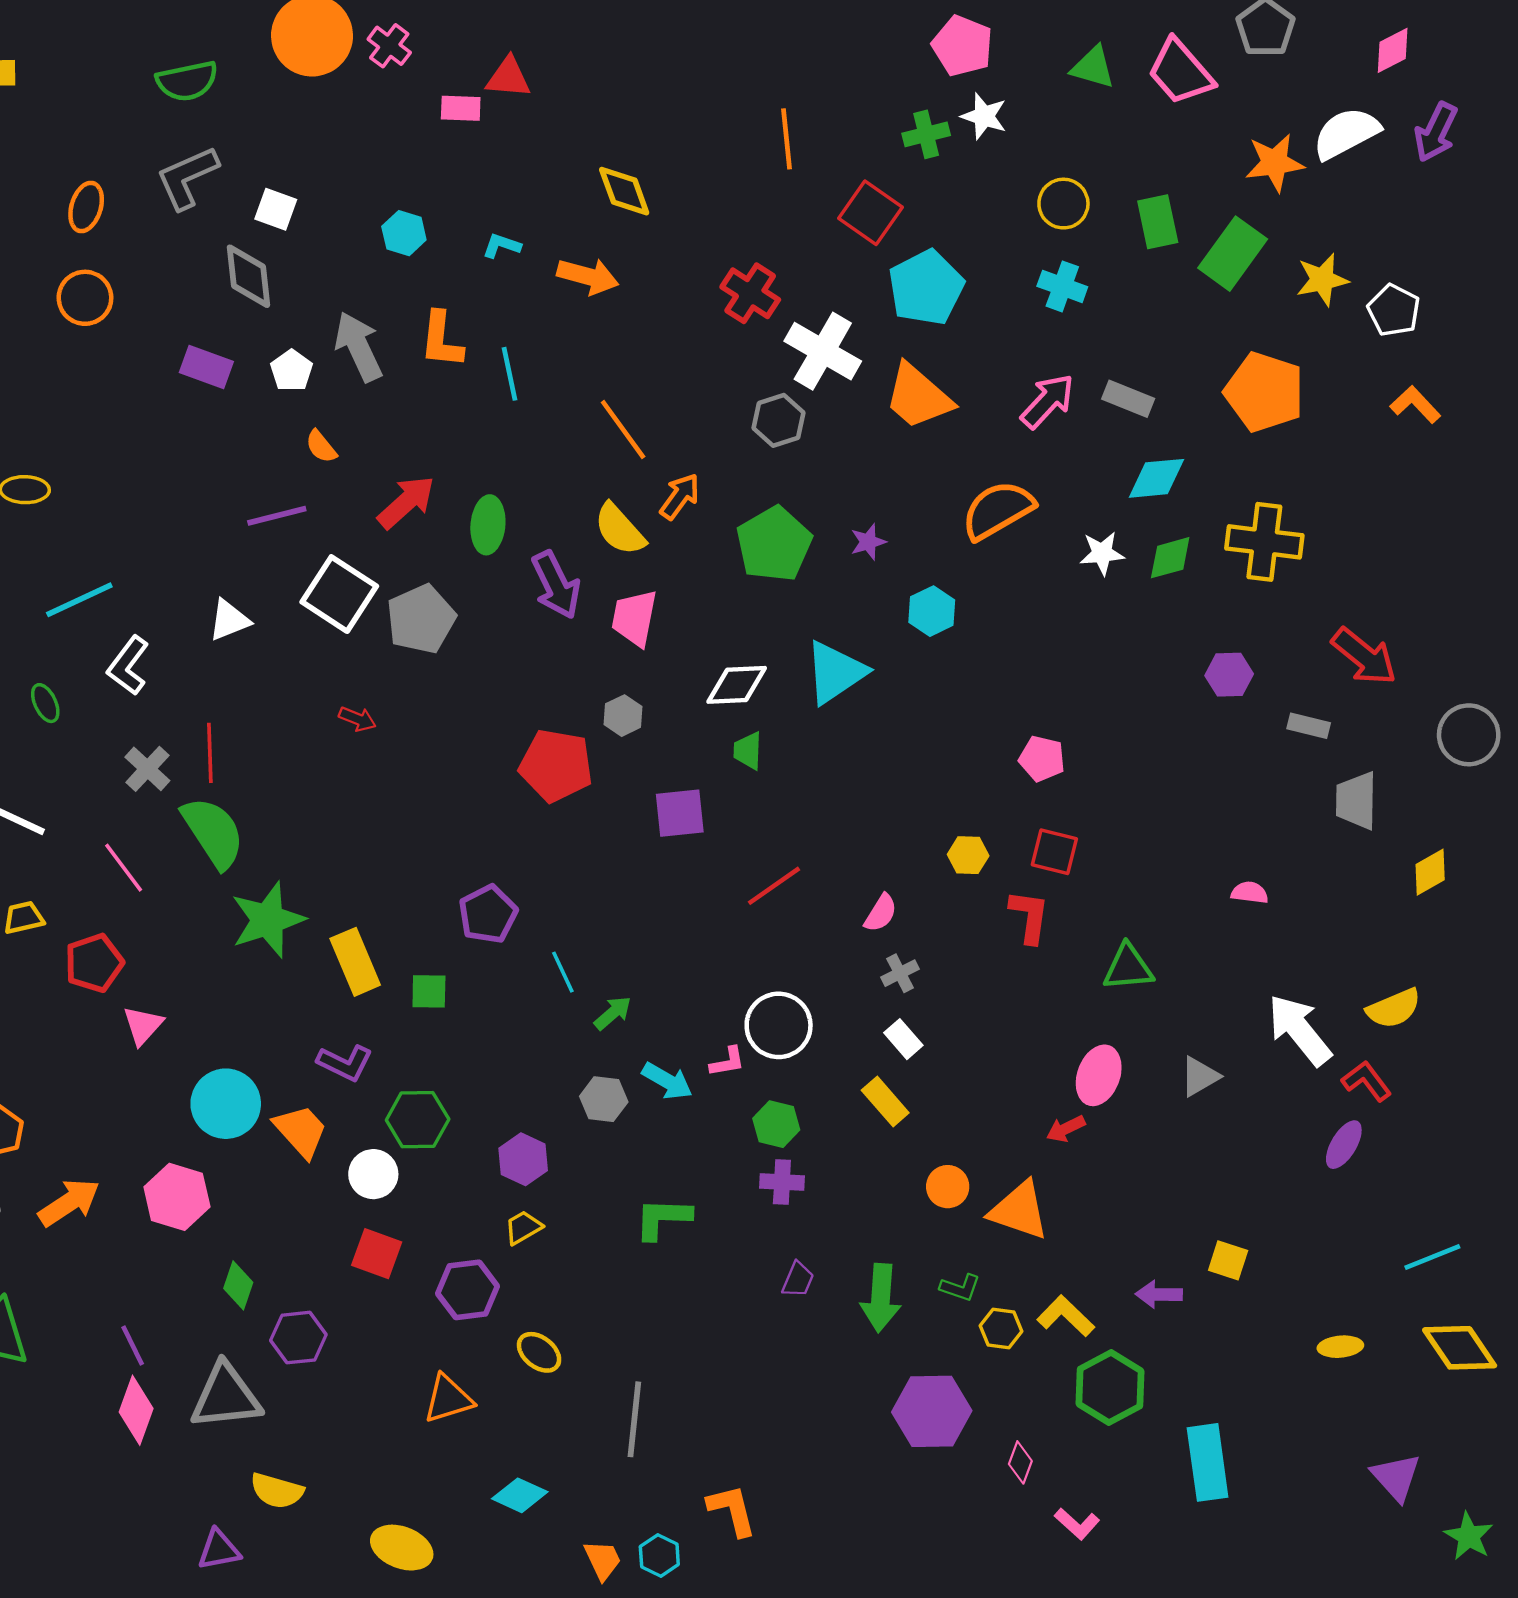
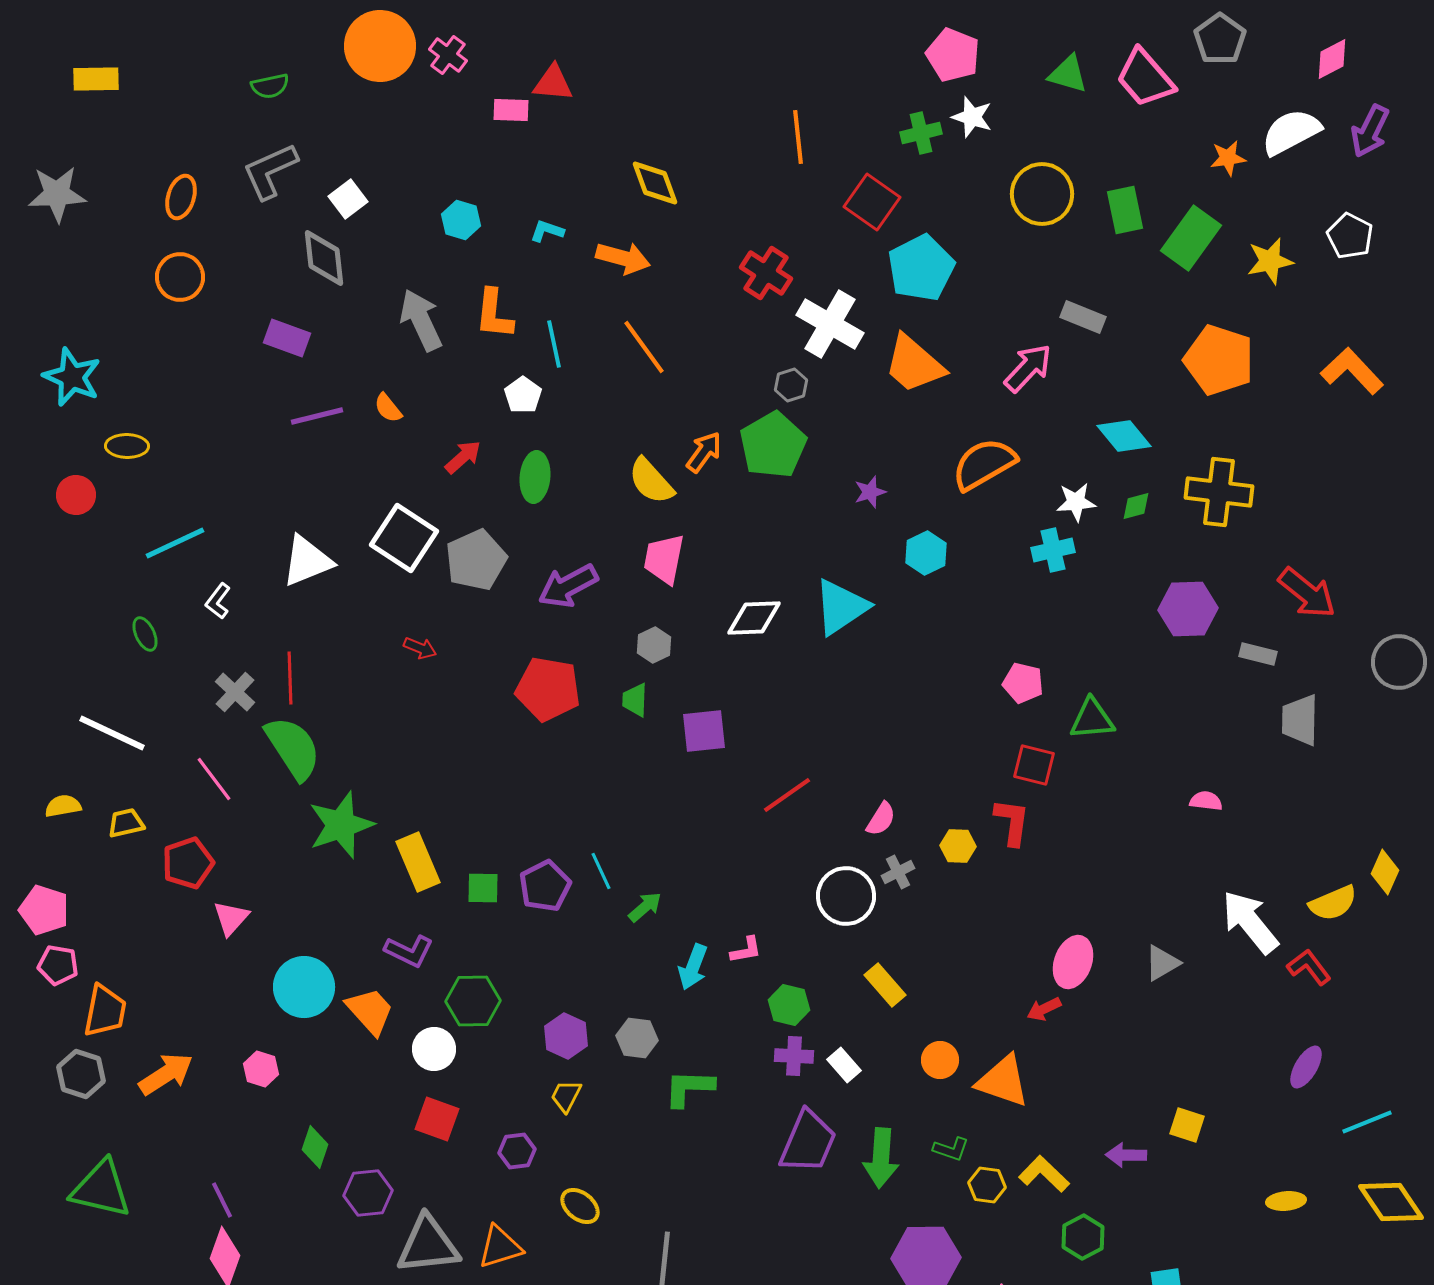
green semicircle: (187, 81) -> (270, 86), size x0.7
orange star: (1275, 163) -> (1228, 158), size x0.7
yellow circle: (1063, 204) -> (1042, 194), size x1.4
white square: (276, 209) -> (348, 199), turned 33
cyan cross: (1062, 286) -> (1053, 550), moved, turned -33
white pentagon: (1394, 310) -> (1350, 236), moved
white pentagon: (292, 370) -> (523, 395), moved
gray rectangle: (1128, 399) -> (1083, 317), moved
orange L-shape: (1415, 405) -> (1352, 371), size x1.4
gray hexagon: (779, 420) -> (791, 385), size x0.7
orange line: (623, 429) -> (644, 347), moved
cyan diamond: (1157, 478) -> (1124, 436), turned 56
red arrow: (406, 502) -> (463, 457), size x0.7
purple line: (277, 516) -> (317, 416), moved
green pentagon: (774, 544) -> (773, 445), moved
green diamond: (1170, 558) -> (1136, 506), size x0.7
purple arrow: (556, 585) -> (568, 586), moved, turned 88
white triangle: (229, 620) -> (307, 561), size x1.4
white L-shape: (128, 666) -> (218, 601), size x0.7
purple hexagon: (1229, 675) -> (1188, 609), size x1.4
green trapezoid: (748, 751) -> (635, 700), moved
red pentagon: (556, 765) -> (548, 689), moved
yellow hexagon: (968, 855) -> (958, 846), moved
yellow diamond: (1430, 872) -> (1385, 872), moved, turned -36
purple pentagon: (488, 914) -> (545, 886), moved
green triangle: (1128, 968) -> (1092, 719), moved
white circle: (779, 1025) -> (846, 896), moved
white rectangle: (903, 1039) -> (844, 1065), moved
cyan arrow: (667, 1081) -> (693, 967), turned 81
gray hexagon: (604, 1099) -> (637, 1038), moved
purple ellipse: (1344, 1145) -> (1306, 1067), moved
pink hexagon: (177, 1197) -> (261, 1069), size x0.6
yellow trapezoid: (523, 1227) -> (566, 1096), turned -33
purple trapezoid: (798, 1280) -> (808, 1142), size x2.0
purple hexagon: (468, 1290) -> (517, 1151), size x0.7
green hexagon: (1110, 1388) -> (1083, 1237), size x0.7
gray triangle: (226, 1397) -> (428, 1245), moved

